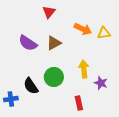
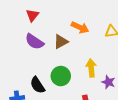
red triangle: (49, 12) -> (32, 15), moved
orange arrow: (83, 29) -> (80, 27), moved

